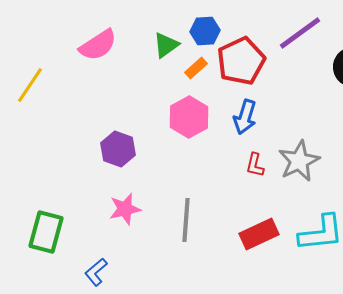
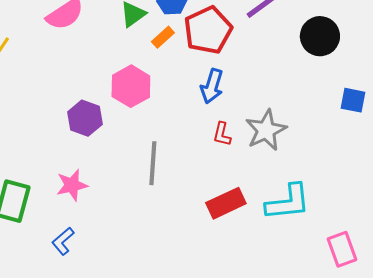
pink hexagon: (189, 117) -> (131, 86), moved
pink star: (125, 209) -> (72, 185), moved
gray line: (186, 220) -> (153, 163), moved

